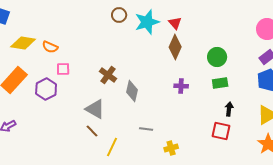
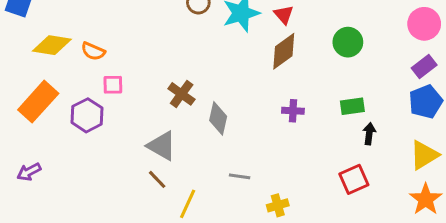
brown diamond: (175, 47) -> (284, 51), turned 30
green circle: (217, 57) -> (348, 42), moved
black arrow: (229, 109) -> (369, 134), moved
red square: (221, 131) -> (354, 179), turned -36

